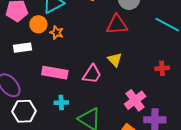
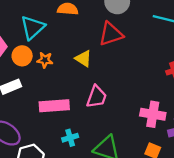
yellow triangle: (115, 60) -> (83, 59), moved
pink cross: (135, 100) -> (153, 114), turned -30

